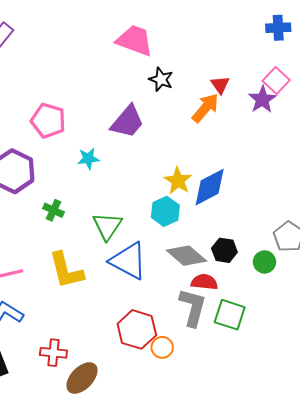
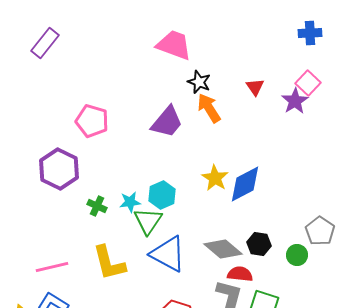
orange arrow: (205, 108) -> (209, 108), moved, turned -72
cyan star: (88, 159) -> (130, 202), moved
cyan hexagon: (165, 211) -> (162, 195), moved

